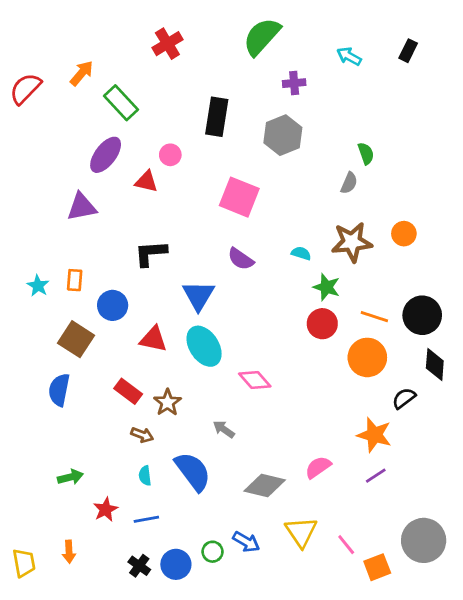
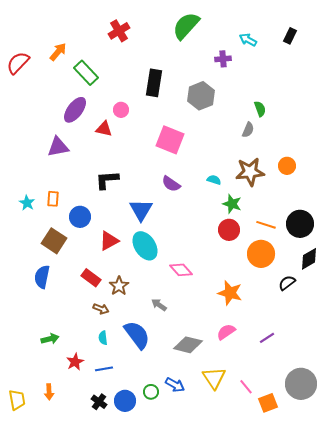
purple cross: (294, 83) -> (223, 59), moved
red triangle: (153, 339) -> (109, 241), turned -40
black diamond: (435, 364) -> (309, 259), turned 55
orange star: (374, 435) -> (230, 293), moved

